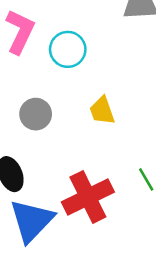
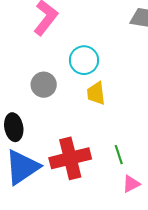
cyan circle: (68, 49) -> (84, 60), moved

